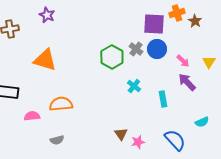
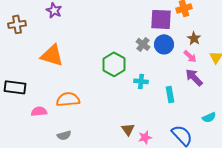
brown star: (195, 21) -> (194, 38), moved
green hexagon: (112, 57) -> (114, 64), moved
cyan cross: (134, 86) -> (141, 81), turned -32

